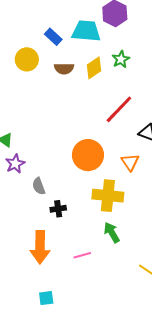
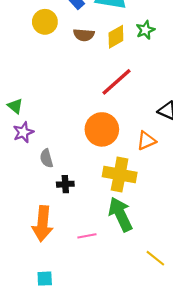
red line: (119, 109) -> (116, 82), moved
orange triangle: (130, 162) -> (146, 141), turned 36
green arrow: (112, 233) -> (120, 214), size x1.5

